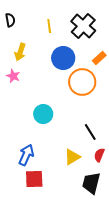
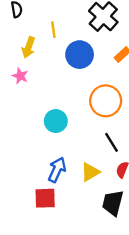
yellow line: (49, 26) -> (53, 30), moved
orange circle: (82, 82) -> (106, 101), moved
blue arrow: (26, 155) -> (57, 170), moved

